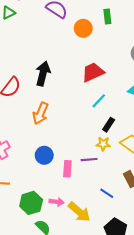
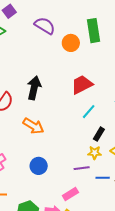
green rectangle: (107, 16) -> (93, 31), size x1.6
orange arrow: (41, 113) -> (33, 126), turned -80
pink rectangle: (67, 169) -> (70, 194), moved, turned 56
blue line: (107, 193) -> (103, 178), moved, turned -32

